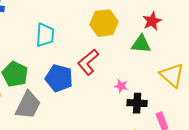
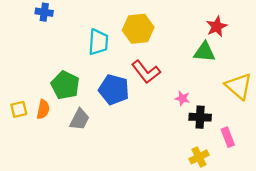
yellow hexagon: (104, 23) -> (138, 29), moved
red L-shape: (88, 62) -> (146, 72), turned -88
gray trapezoid: (28, 105) -> (80, 119), size x0.7

